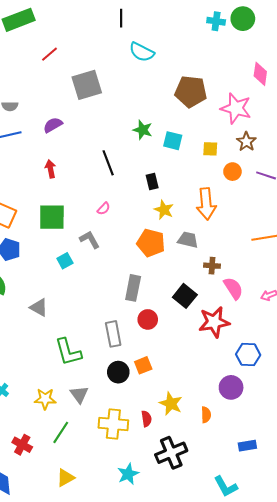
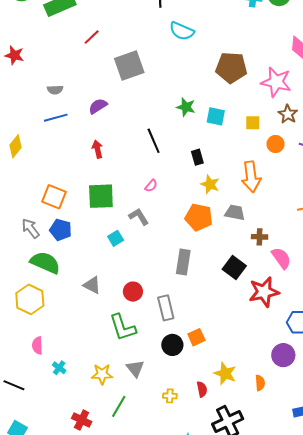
red circle: (148, 319) -> (133, 292), moved
yellow cross: (113, 424) -> (170, 396), size x0.5

